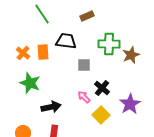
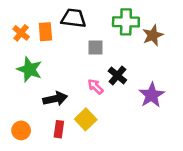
yellow square: (101, 115) -> (86, 119), moved

